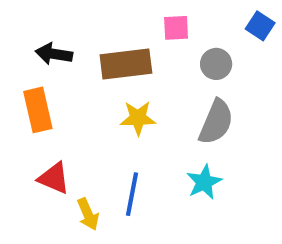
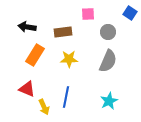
brown rectangle: (126, 64) -> (63, 32), size x0.7
orange rectangle: (38, 110) -> (35, 55), moved, turned 45
cyan star: (204, 182) -> (109, 101), moved

